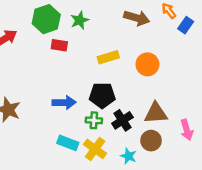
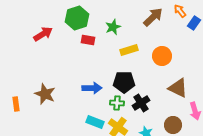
brown arrow: (137, 18) -> (153, 17), turned -60
green star: (80, 20) -> (113, 27), moved
brown triangle: (156, 113) -> (178, 88), moved, turned 30
brown circle: (151, 141) -> (173, 125), moved

